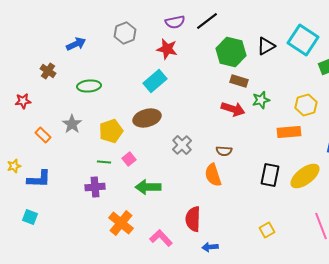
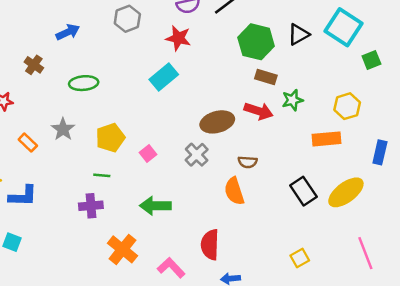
brown ellipse: (147, 118) -> (217, 122), moved
pink square: (129, 159) -> (148, 154), moved
black rectangle: (270, 175) -> (303, 191), turned -45

